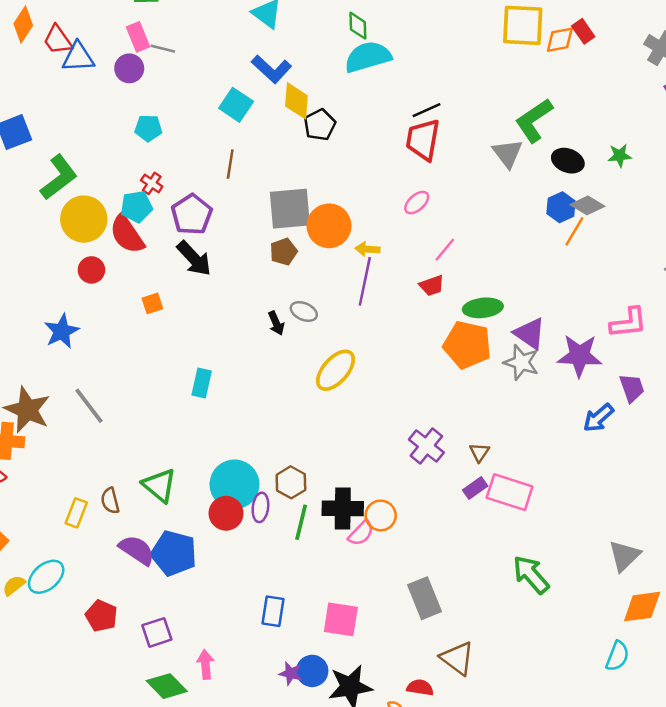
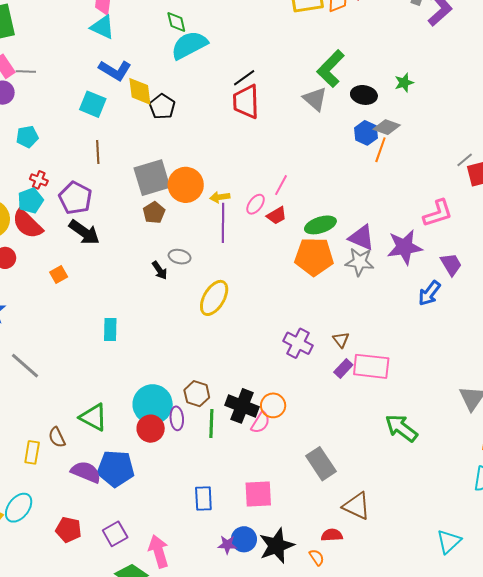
pink ellipse: (417, 203) -> (256, 204), moved
black cross: (343, 508) -> (242, 406), turned 32
pink arrow: (206, 664) -> (159, 551), size x1.4

